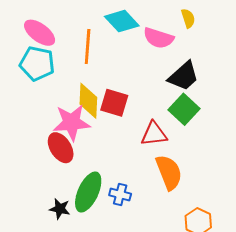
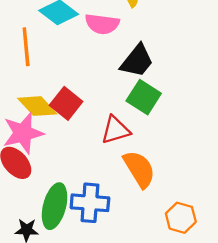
yellow diamond: (88, 101) -> (37, 106), turned -36
red square: (114, 103) -> (66, 103), turned 32
blue cross: (120, 195) -> (90, 203), size x1.6

